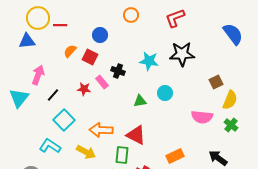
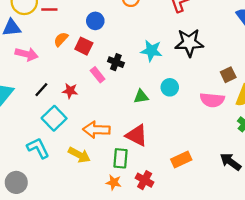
pink arrow: (38, 75) -> (27, 54), moved, turned 84
red star: (84, 89) -> (70, 91), moved
pink semicircle: (202, 117) -> (212, 100), moved
cyan L-shape: (50, 146) -> (38, 148), turned 30

